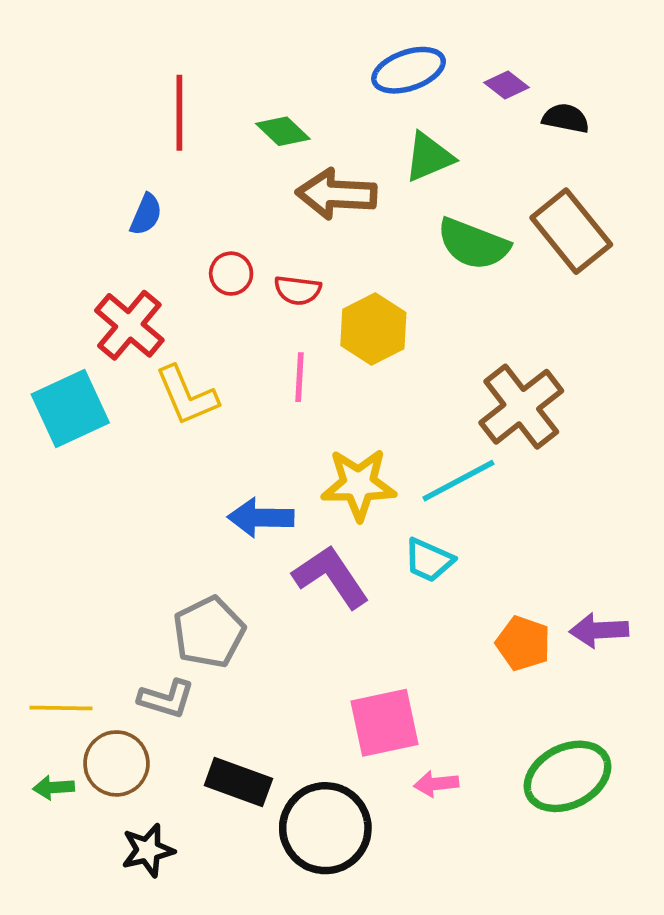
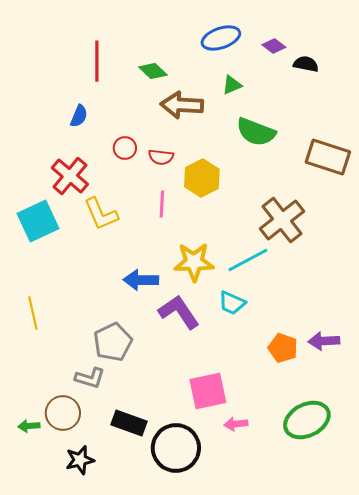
green triangle: (429, 157) -> (232, 85), size x0.7
brown rectangle: (571, 231) -> (328, 157), moved, turned -33
yellow line: (61, 708) -> (33, 313), moved, turned 76

